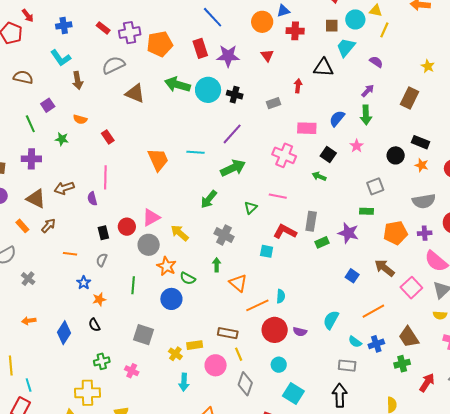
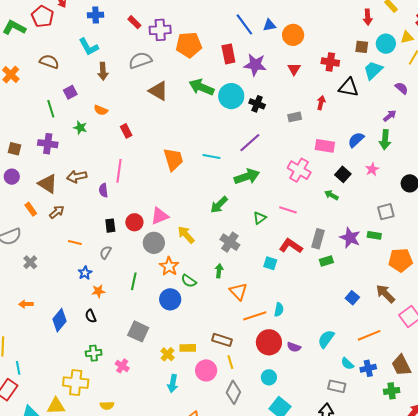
blue triangle: (283, 11) -> (269, 25), moved
yellow triangle: (376, 11) -> (407, 37), turned -32
red cross: (295, 31) -> (330, 62), moved
purple star: (348, 233) -> (350, 238), moved

